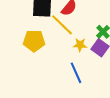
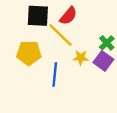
blue line: (76, 73) -> (55, 75), moved, turned 30

